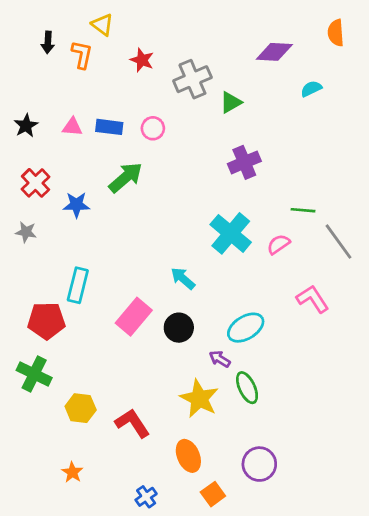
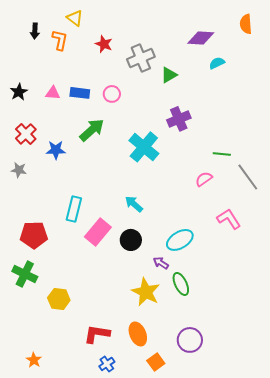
cyan semicircle: (311, 89) -> (217, 63), moved
cyan cross: (231, 233) -> (144, 147), moved
cyan rectangle: (78, 285) -> (74, 209), moved
red L-shape: (132, 423) -> (97, 334), moved, turned -48
orange star: (72, 472) -> (34, 360), moved

